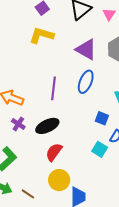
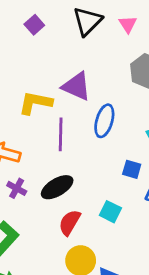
yellow L-shape: (42, 35) -> (35, 103), moved
purple triangle: (86, 49) -> (76, 86), moved
cyan square: (100, 149) -> (110, 212), moved

